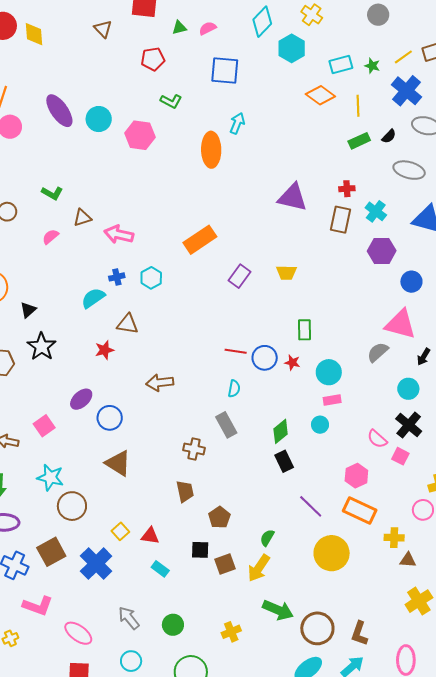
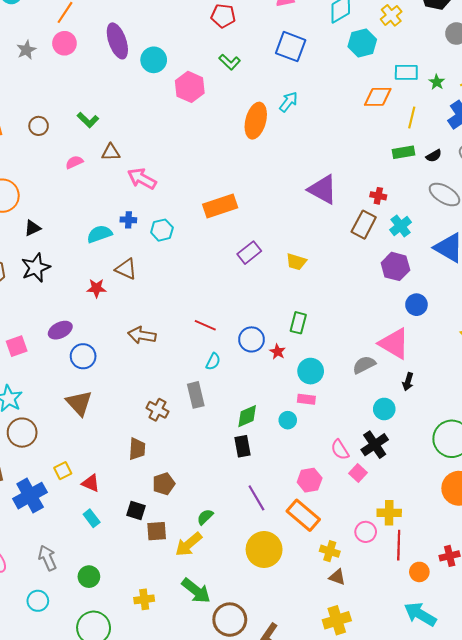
orange diamond: (320, 95) -> (378, 97), turned -52
red line: (236, 351) -> (205, 325), moved
black arrow: (424, 357) -> (408, 382), turned -30

